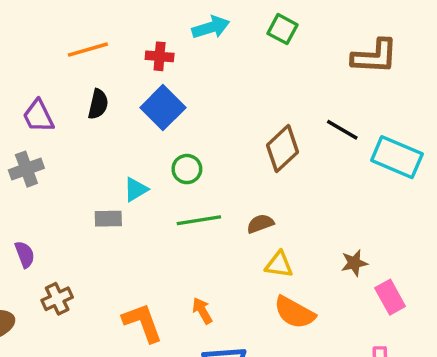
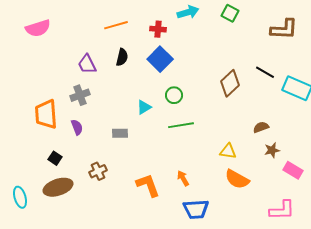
gray rectangle: (108, 219) -> (120, 133), moved
brown semicircle: (260, 224) -> (261, 127), moved
purple semicircle: (25, 254) -> (77, 127), moved
pink rectangle: (390, 297) -> (293, 170), turned -30

